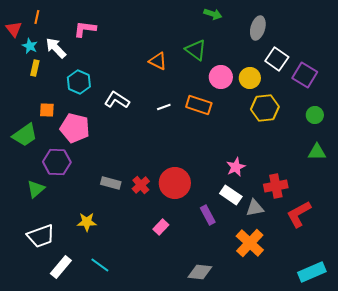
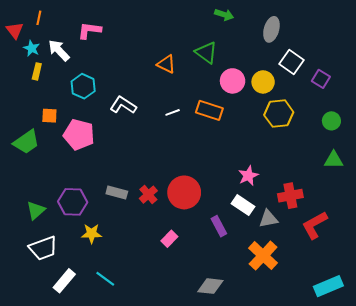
purple square: (305, 75) -> (321, 79), size x0.7
purple hexagon: (57, 162) -> (73, 202), moved
green triangle: (36, 189) -> (36, 210), moved

